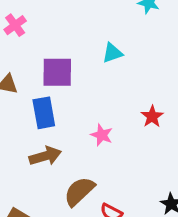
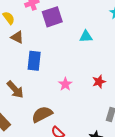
purple square: (57, 72) -> (52, 17), moved, turned -35
brown arrow: (45, 156) -> (15, 89), moved, turned 48

